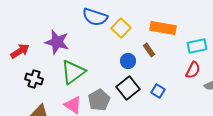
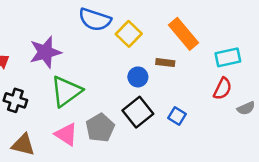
orange rectangle: (163, 28) -> (183, 34), turned 40
purple star: (57, 42) -> (45, 52), turned -30
brown rectangle: (149, 50) -> (165, 63), turned -48

